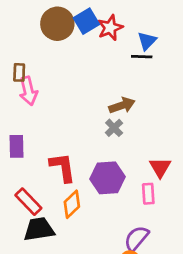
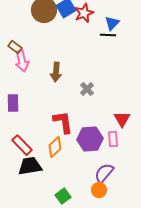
brown rectangle: (19, 72) -> (15, 47), turned -56
brown arrow: (122, 105) -> (56, 72), moved, turned 114
red L-shape: (63, 167) -> (63, 122), moved
purple hexagon: (107, 178) -> (90, 139), moved

